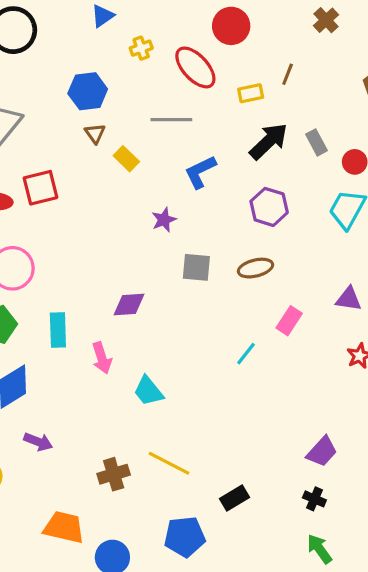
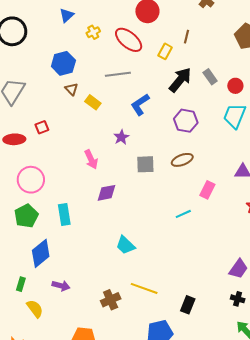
yellow rectangle: (251, 93) -> (165, 51), turned -42
red square: (41, 188) -> (42, 127), size x0.6
cyan line: (246, 354) -> (183, 214), turned 35
pink arrow: (102, 358) -> (91, 159), moved
black rectangle: (235, 498) -> (188, 305), turned -30

